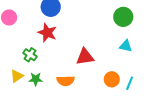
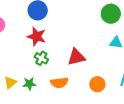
green cross: (30, 55) -> (41, 58), moved
orange circle: (112, 79) -> (97, 84), moved

